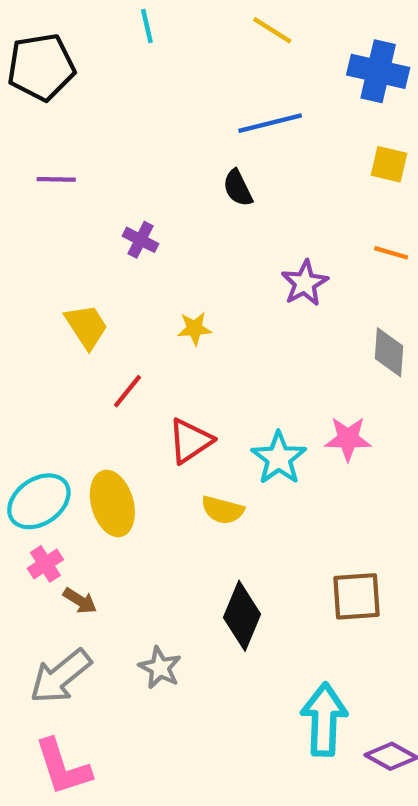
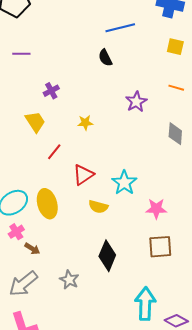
purple cross: (140, 240) -> (51, 91), moved, turned 35
pink star: (348, 439) -> (156, 209), moved

